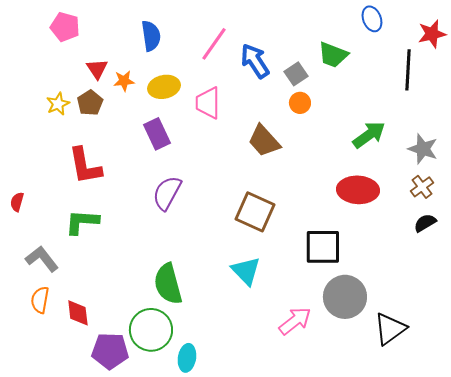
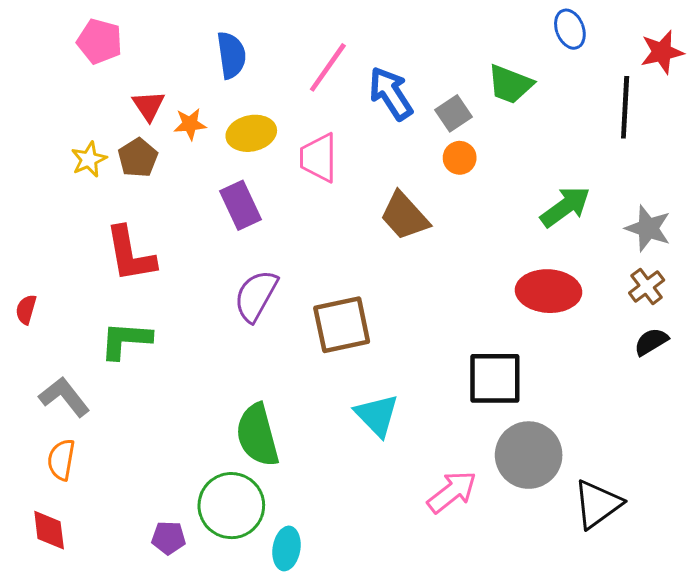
brown square: (255, 212) -> (342, 325), moved, turned -36
red diamond: (78, 313) -> (49, 530), moved
purple pentagon: (110, 351) -> (169, 538), size x0.6

